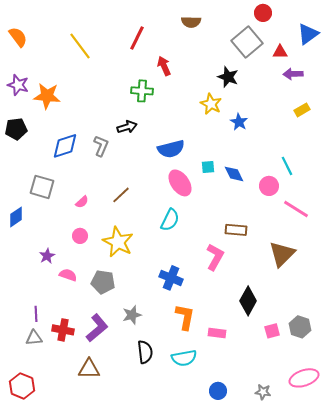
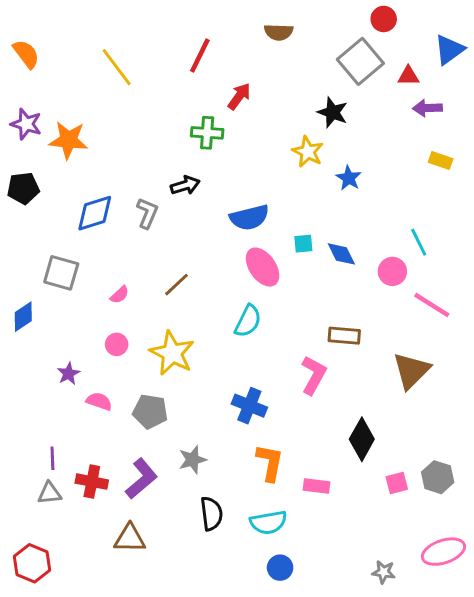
red arrow: (164, 66) -> (239, 96), turned 60
yellow rectangle: (302, 110) -> (441, 161), turned 49
blue circle: (218, 391) -> (280, 568), moved

